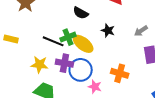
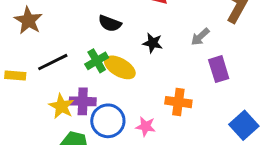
black line: (53, 41) -> (53, 62), moved, turned -40
purple cross: (64, 63) -> (83, 101), moved
yellow star: (39, 65) -> (61, 106), turned 30
blue circle: (81, 70) -> (108, 121), moved

